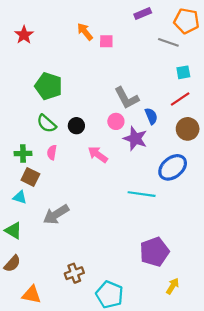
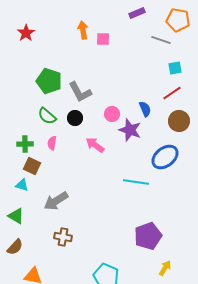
orange arrow: (85, 32) -> (83, 30), turned 30
gray L-shape: (127, 98) -> (80, 92), moved
brown cross: (74, 273) -> (63, 237), moved, turned 30

